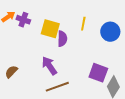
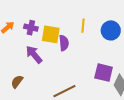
purple cross: (23, 20) -> (31, 28), moved
purple arrow: (49, 66) -> (34, 54), moved

